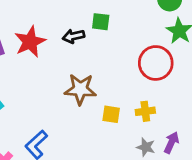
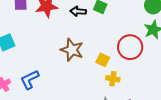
yellow square: (111, 114) -> (103, 60), moved

